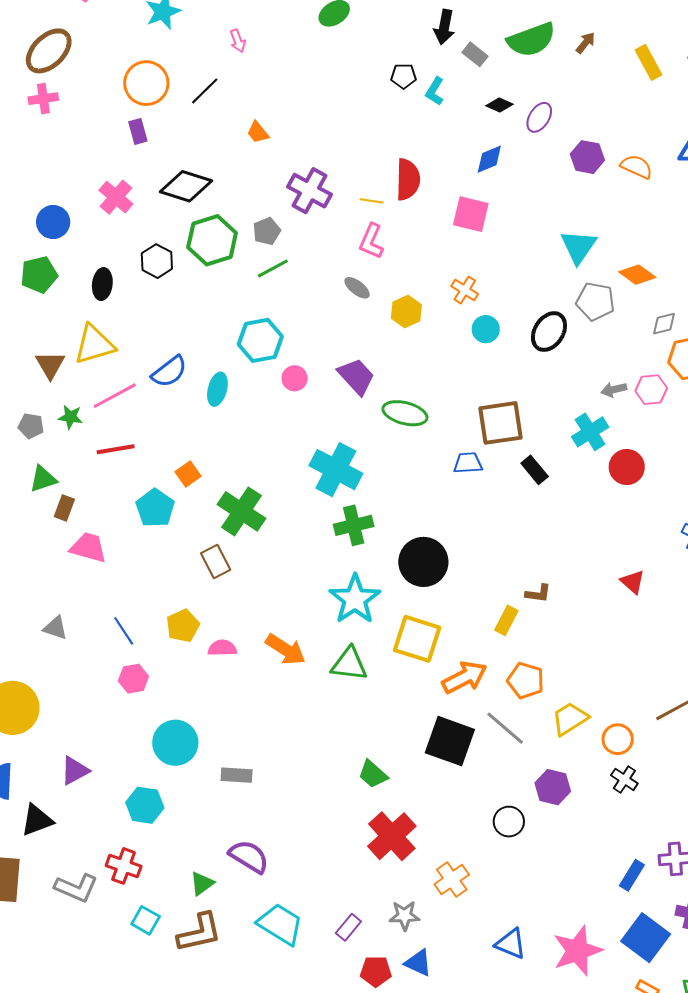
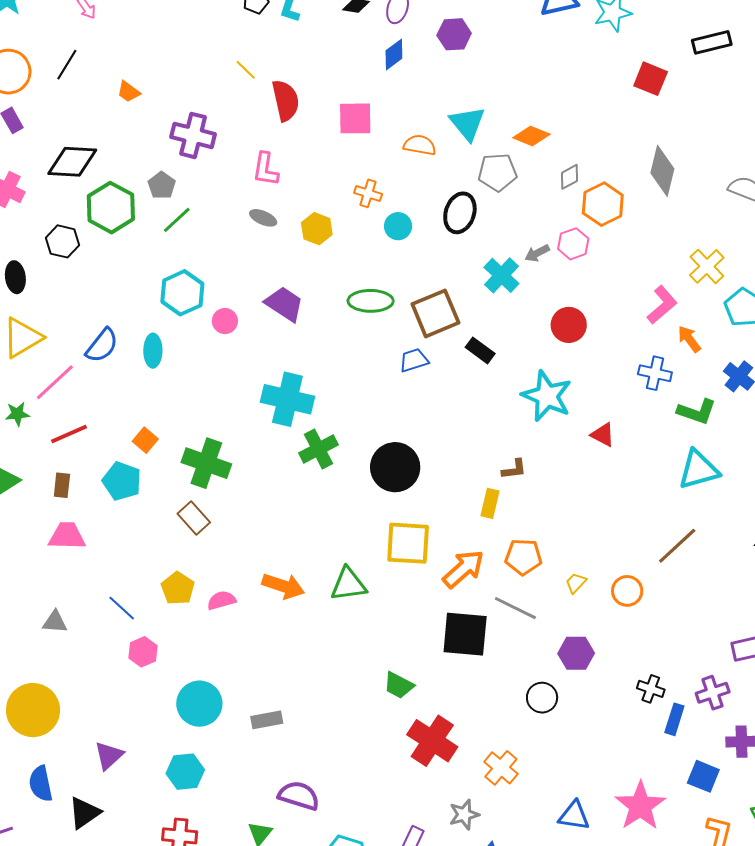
blue diamond: (489, 159) -> (394, 54), moved
orange semicircle: (637, 167) -> (420, 145), moved
yellow line: (372, 201) -> (246, 70), moved, turned 50
green ellipse: (405, 413) -> (371, 301), moved
cyan cross: (590, 432) -> (501, 275), moved
brown rectangle: (64, 508) -> (62, 485), moved
cyan star: (355, 599) -> (547, 396), moved
yellow trapezoid: (570, 719) -> (576, 583), size x0.6
black cross: (624, 779) -> (651, 689), moved
blue square: (646, 938) -> (703, 776), size x0.7

